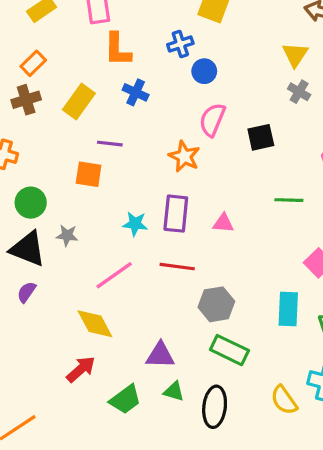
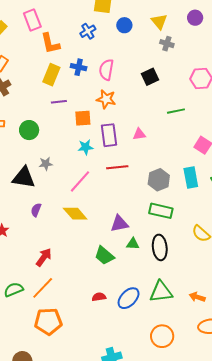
blue circle: (204, 71) -> (124, 25), moved
blue cross: (136, 92) -> (79, 67), moved
yellow rectangle: (79, 102) -> (51, 75), moved
pink semicircle: (212, 120) -> (106, 70), moved
orange square: (89, 174) -> (83, 118), moved
green circle: (31, 203) -> (29, 130), moved
purple semicircle: (26, 292) -> (36, 210), moved
gray hexagon: (216, 304) -> (159, 180), moved
red arrow: (81, 369) -> (44, 257), moved
green trapezoid: (125, 399) -> (104, 255), turned 90

